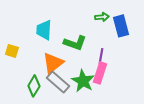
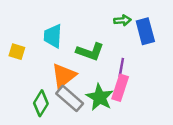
yellow square: (12, 51) -> (17, 52), moved

